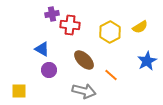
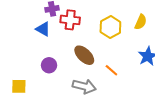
yellow semicircle: (140, 27) -> (141, 22), turned -35
blue triangle: (42, 49) -> (43, 29), moved

